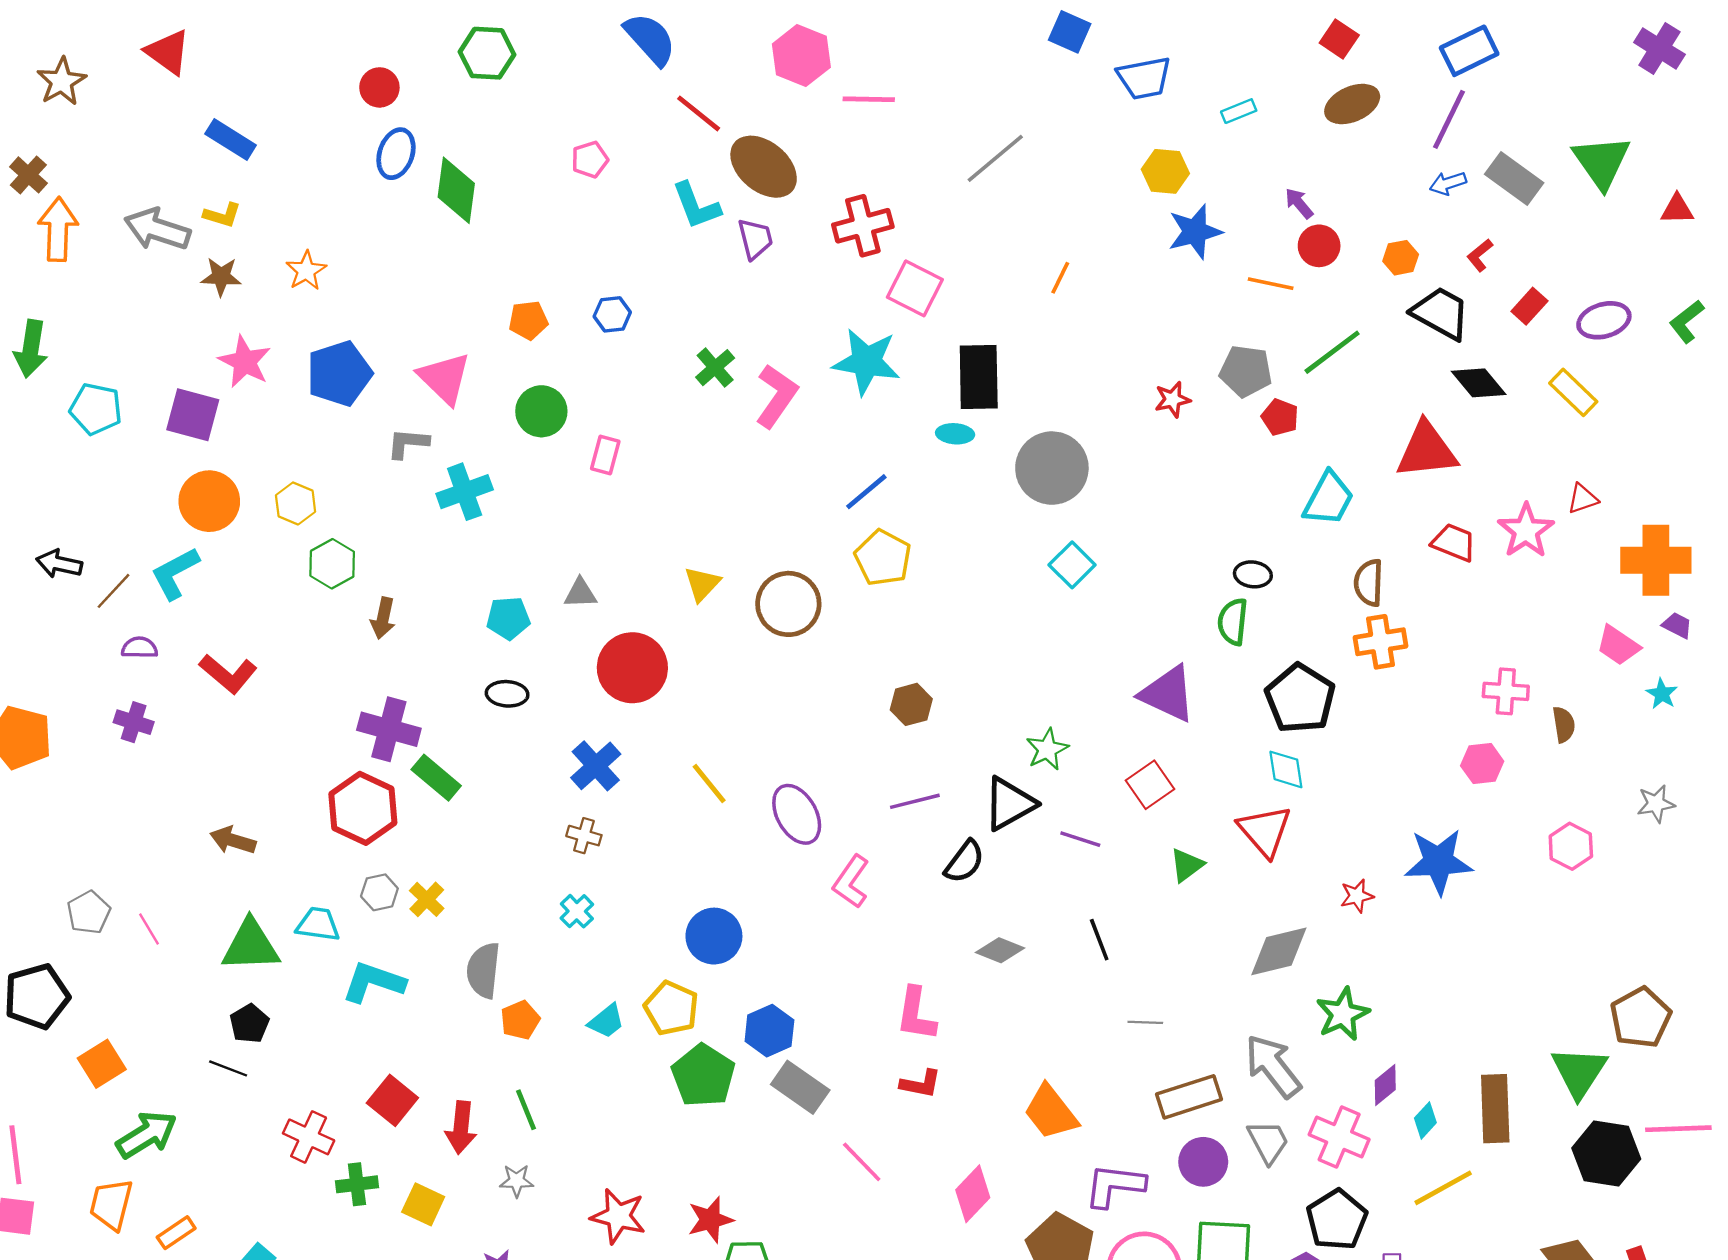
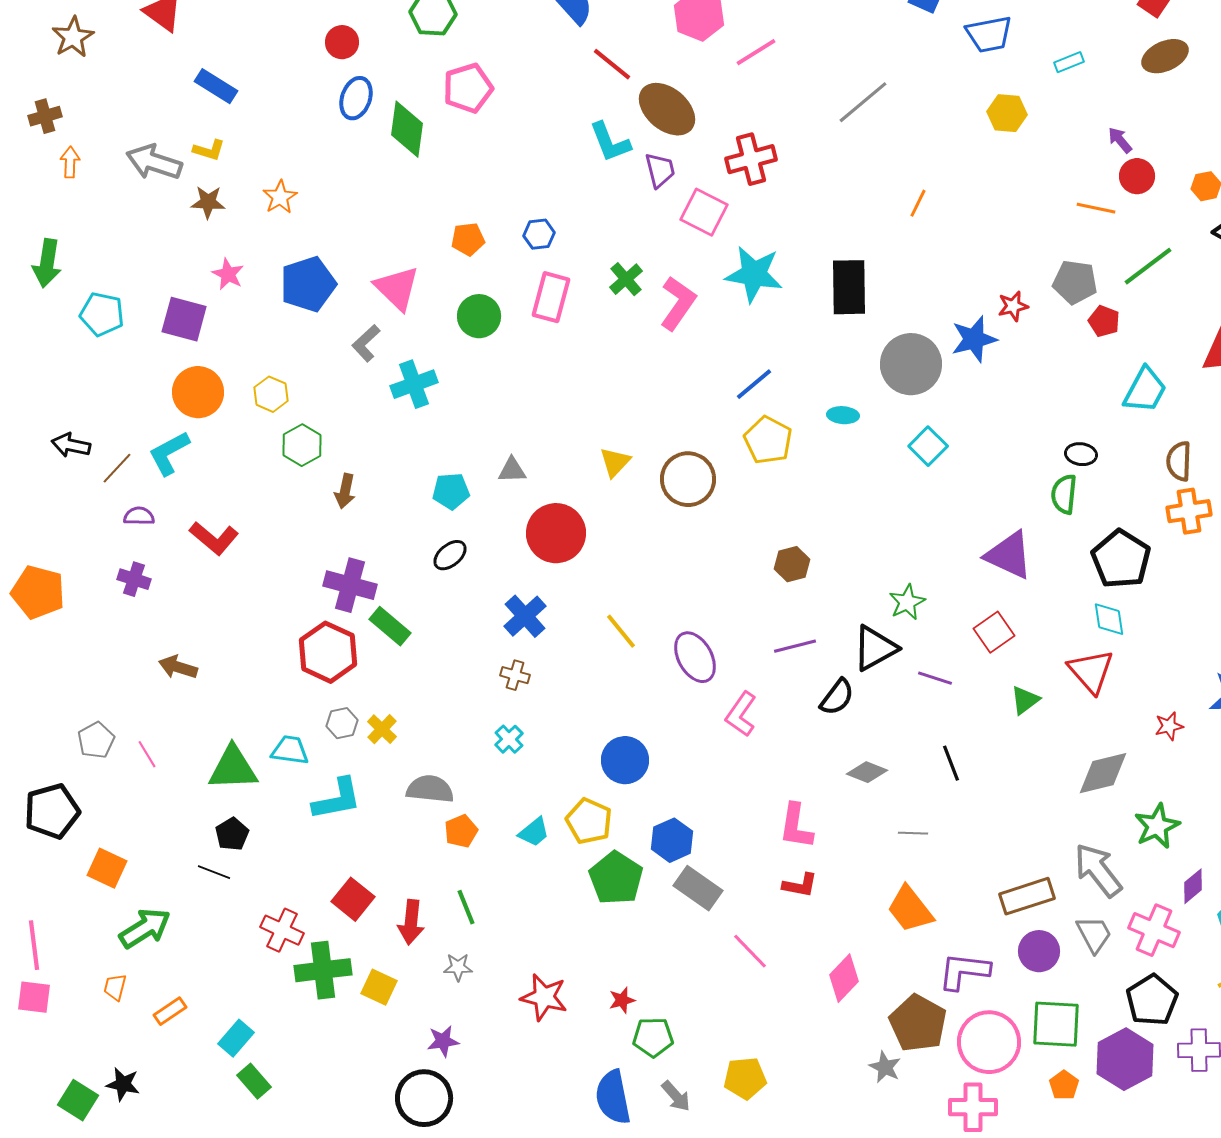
pink line: (869, 99) -> (756, 52), turned -33
pink pentagon: (590, 160) -> (468, 88), moved, size x1.6
brown cross: (28, 175) -> (45, 116), turned 32
orange arrow: (58, 229) -> (70, 162), size x0.6
blue star: (1195, 232) -> (974, 339), moved
pink square: (915, 288) -> (704, 212), moved
pink star: (245, 362) -> (228, 274), size x0.7
cyan ellipse: (955, 434) -> (843, 415), moved
gray L-shape: (408, 443) -> (366, 343), turned -48
pink rectangle: (605, 455) -> (551, 297), moved, size x1.5
black ellipse: (507, 694) -> (450, 555), turned -44
brown arrow: (233, 840) -> (178, 667), moved
gray semicircle: (483, 970) -> (430, 789), turned 90
cyan L-shape: (374, 982) -> (337, 799), turned 150
gray line: (1145, 1022) -> (913, 833), moved
orange square: (102, 1064) -> (107, 868), turned -33
green cross: (357, 1184) -> (323, 970), size x1.6
orange trapezoid: (111, 1204) -> (115, 987), size x0.6
red star: (710, 1220) -> (622, 1000), size x0.7

